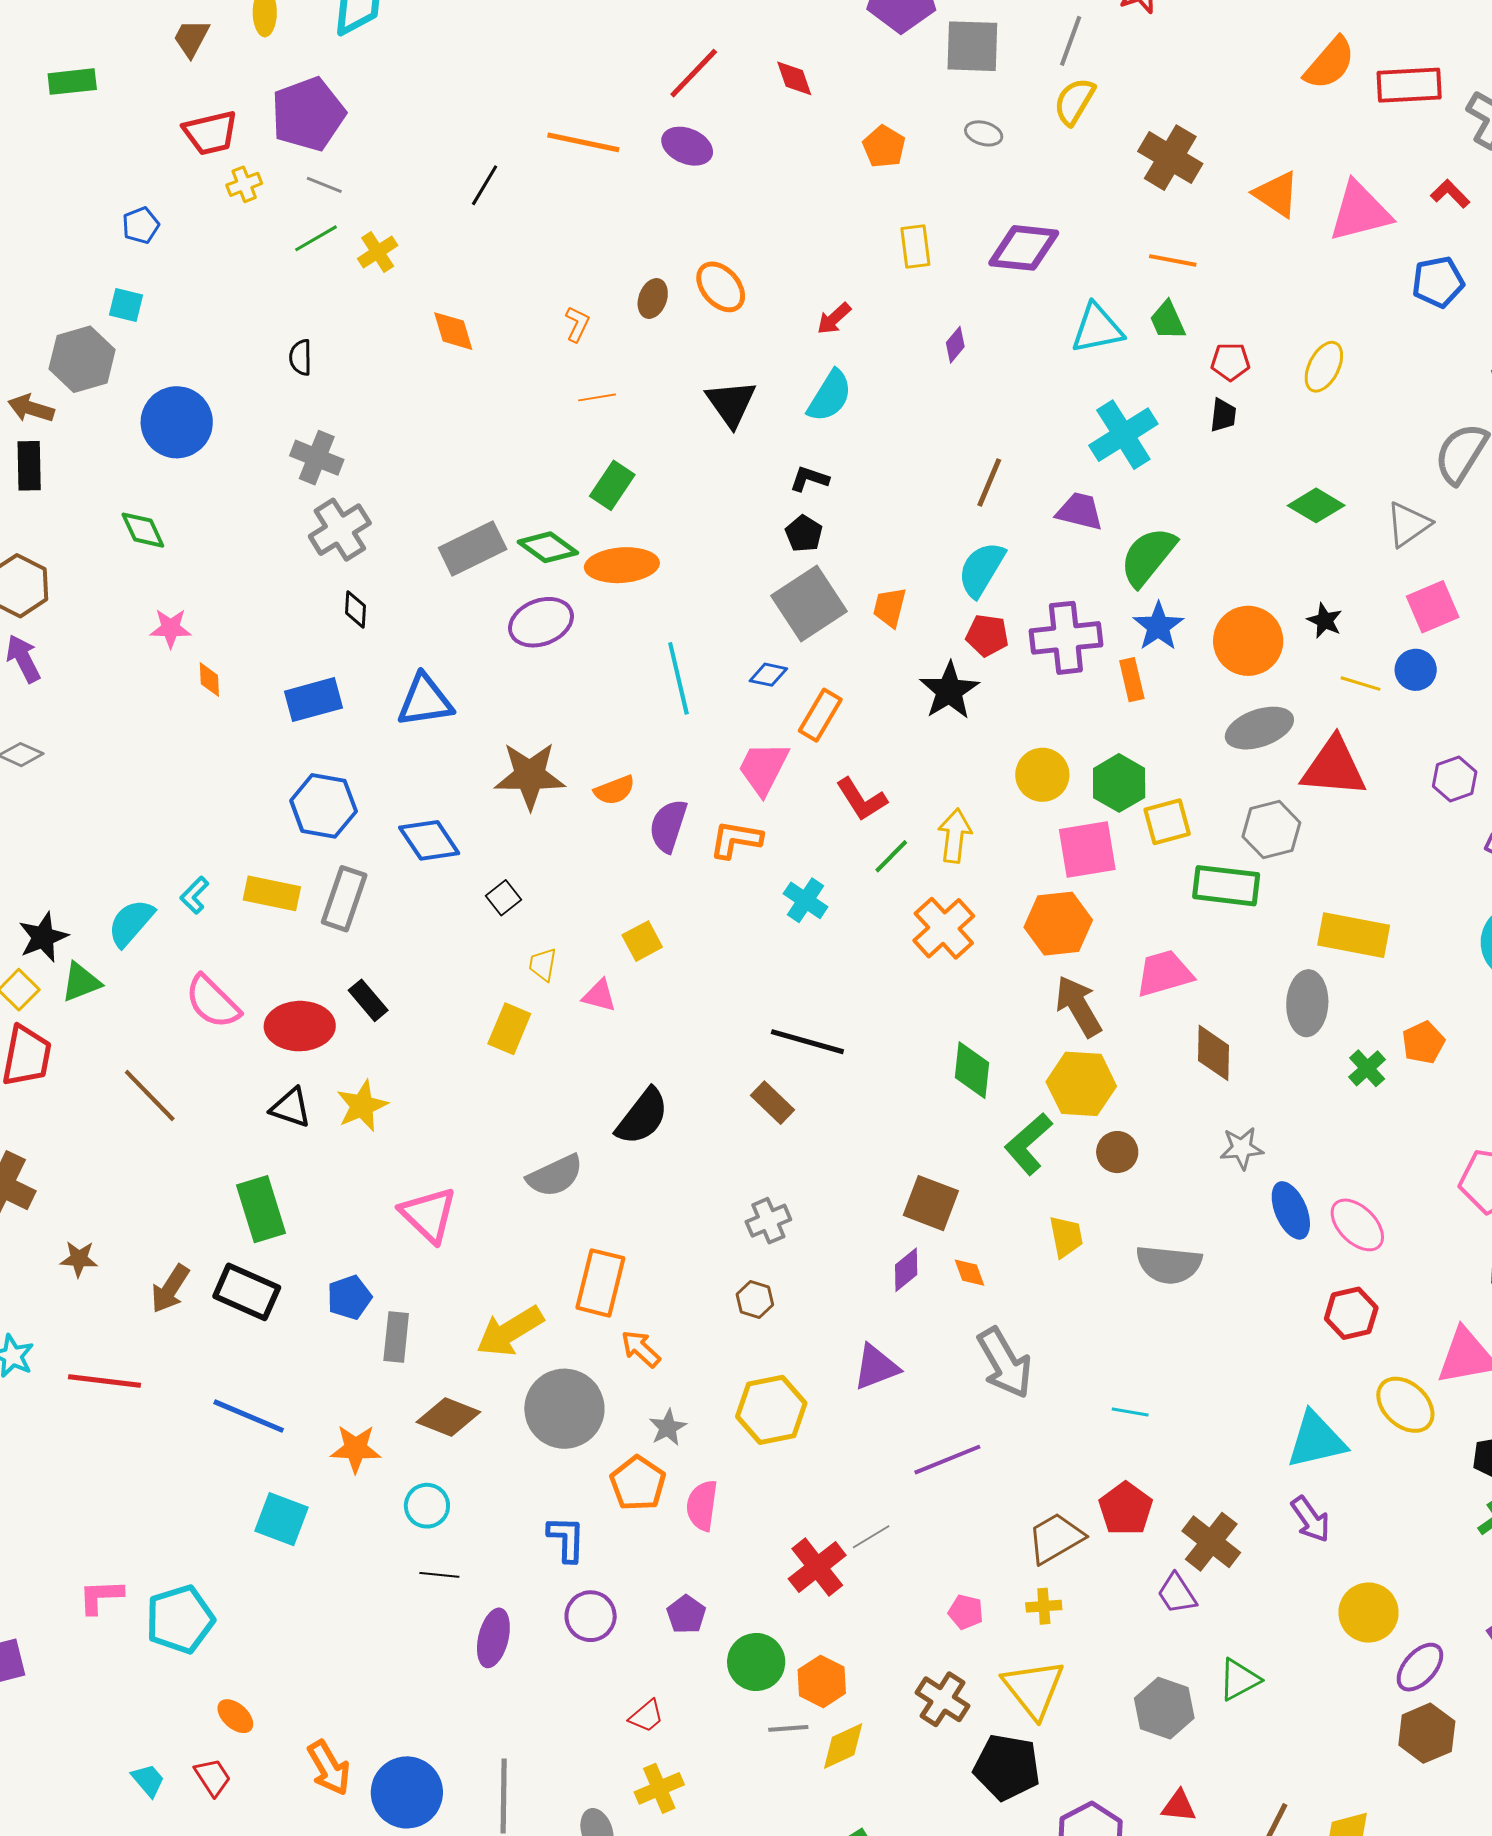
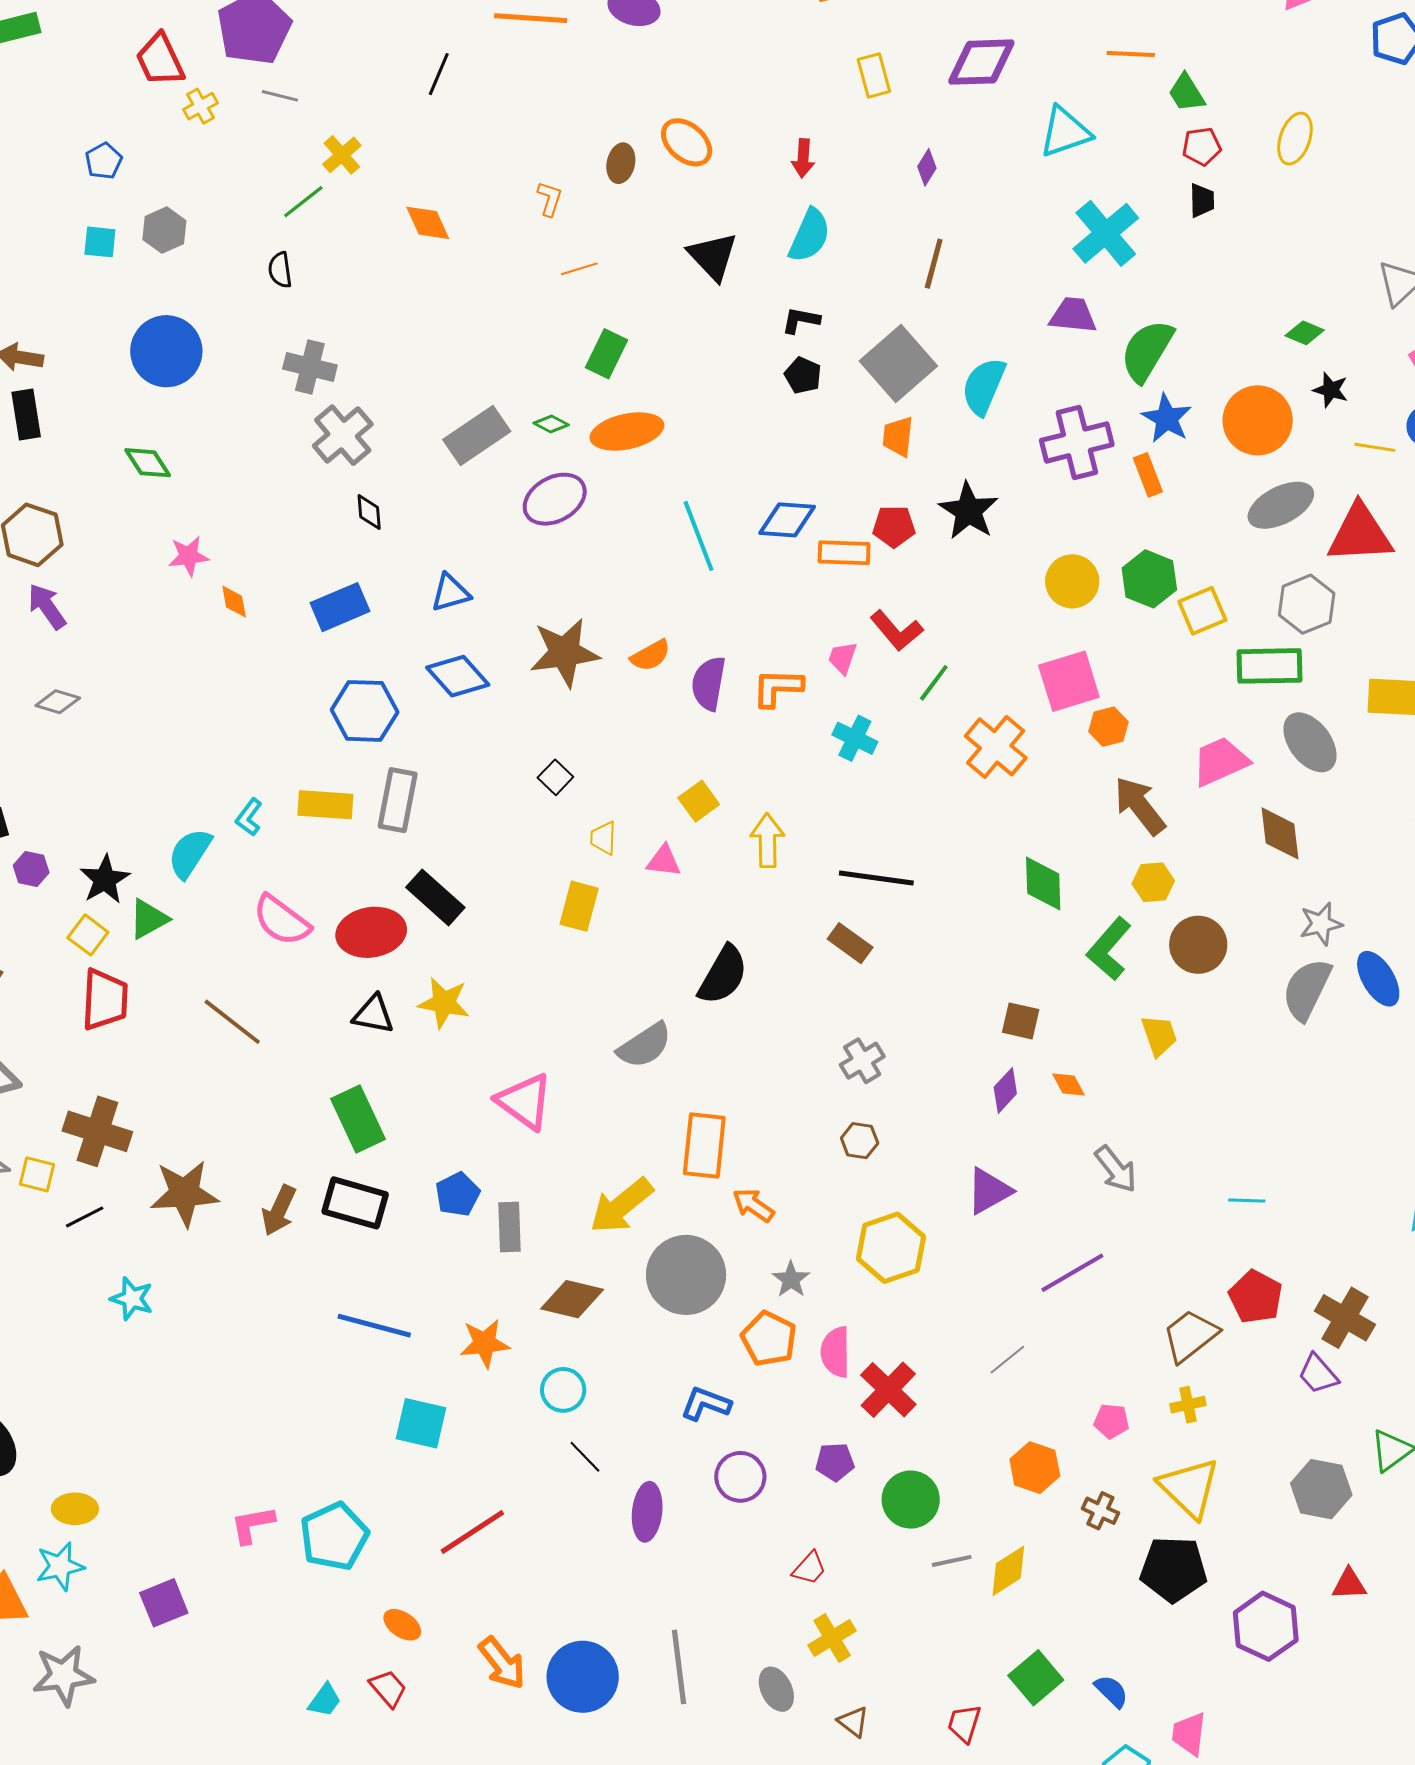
red trapezoid: (210, 133) -> (160, 60), turned 86
green line: (316, 238) -> (303, 202), moved
red arrow: (834, 319) -> (803, 158), turned -36
green trapezoid: (1167, 320) -> (1186, 93), moved
gray hexagon: (82, 359) -> (164, 230), moved, size x0.7
brown line: (989, 482) -> (934, 264), moved
green diamond: (1316, 505) -> (1305, 333), moved, size x0.7
green diamond: (548, 547) -> (551, 424), size x0.6
gray square: (809, 604) -> (898, 363), moved
red pentagon: (987, 635) -> (894, 526), moved
blue diamond: (768, 675) -> (787, 520), size x1.5
blue triangle: (425, 701) -> (450, 593), size x0.7
orange rectangle: (820, 715) -> (844, 553), turned 69
pink trapezoid: (763, 768) -> (843, 658), moved, size x0.6
yellow arrow: (955, 836) -> (767, 840), moved
blue diamond: (429, 840) -> (458, 676), moved
pink square: (1087, 850) -> (1069, 681), moved
orange hexagon: (1058, 924) -> (1108, 727), size x0.6
black rectangle: (368, 1000) -> (435, 897), size x1.4
gray ellipse: (1307, 1003) -> (1310, 742), moved, turned -32
yellow hexagon: (1081, 1084) -> (1153, 882), size x0.6
yellow star: (362, 1106) -> (444, 1003), turned -30
brown circle: (1117, 1152) -> (1198, 945), size x1.4
brown square: (931, 1203) -> (1021, 1021), size x0.7
brown star: (79, 1259) -> (184, 1193), size x1.8
gray semicircle: (1169, 1264) -> (1307, 989), moved, turned 118
gray arrow: (1005, 1363) -> (1116, 1169), size x0.7
red line: (104, 1381) -> (472, 1532), moved, turned -32
blue L-shape: (566, 1539) -> (706, 1404), turned -63
red cross: (817, 1567) -> (888, 1390), moved
black line: (439, 1575) -> (585, 1457), turned 48
purple pentagon: (686, 1614) -> (835, 1462), turned -30
orange hexagon: (822, 1681) -> (1035, 1468), moved
brown cross: (943, 1699) -> (1100, 1511), size x0.7
cyan trapezoid: (148, 1780) -> (325, 1700), turned 84

